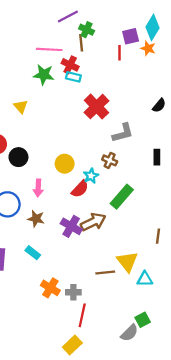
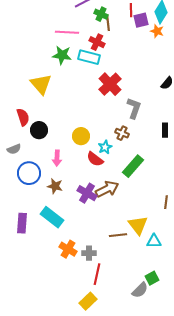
brown line: (81, 43) -> (108, 23), moved
red line: (120, 53) -> (131, 10), moved
red cross: (70, 65) -> (97, 42), moved
cyan rectangle: (73, 77) -> (89, 57), size x1.5
yellow triangle: (21, 107) -> (41, 84), size x1.6
gray L-shape: (123, 133) -> (134, 108), turned -55
red semicircle: (80, 189) -> (95, 159), turned 84
cyan rectangle: (33, 253) -> (52, 217), size x1.6

